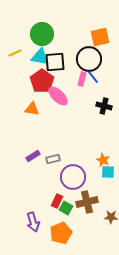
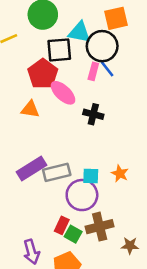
cyan triangle: (40, 57) -> (79, 32), moved
black cross: (104, 106) -> (93, 114), moved
purple rectangle: (33, 156) -> (31, 169), size x1.6
gray rectangle: (53, 159) -> (57, 172), size x1.5
cyan square: (108, 172) -> (91, 176), moved

